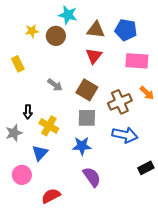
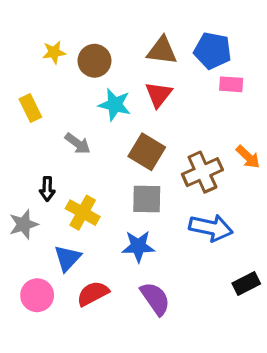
cyan star: (68, 15) -> (115, 105), moved
pink rectangle: (137, 61) -> (231, 84), moved, size x0.6
gray arrow: (55, 85) -> (78, 143), moved
red semicircle: (51, 196) -> (93, 294), moved

